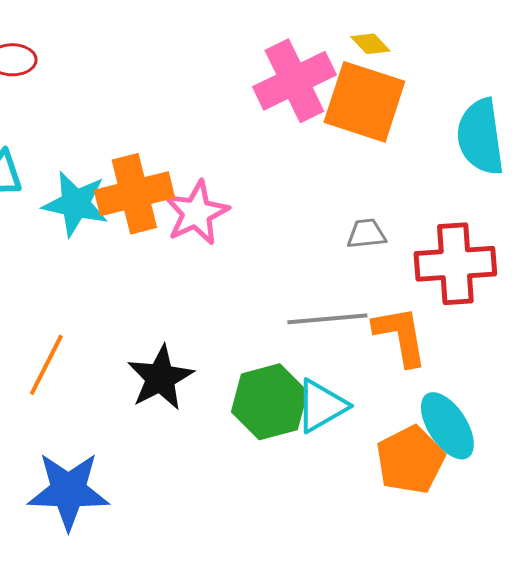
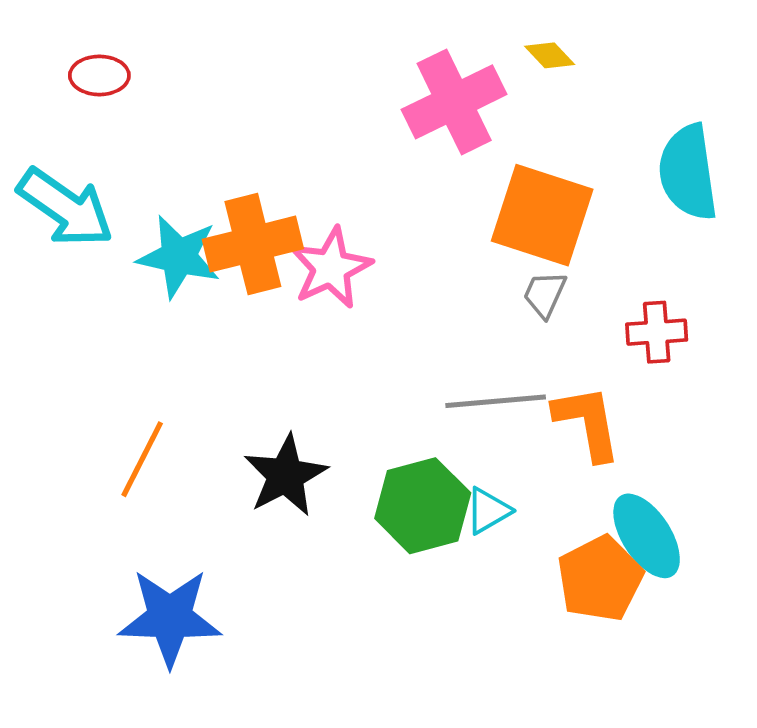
orange square: (364, 102) -> (542, 215), moved
gray trapezoid: (366, 234) -> (545, 294), turned -60
red cross: (455, 264) -> (657, 332), size x0.6
cyan triangle: (321, 406) -> (488, 511), size x0.7

